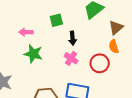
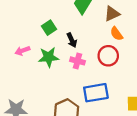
brown triangle: (116, 28) -> (112, 14), turned 35
green star: (33, 54) -> (49, 57), moved

